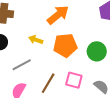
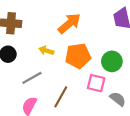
pink square: (74, 80) -> (96, 83), moved

